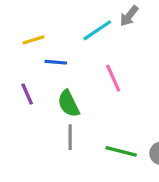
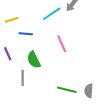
gray line: (70, 137) -> (23, 78), moved

